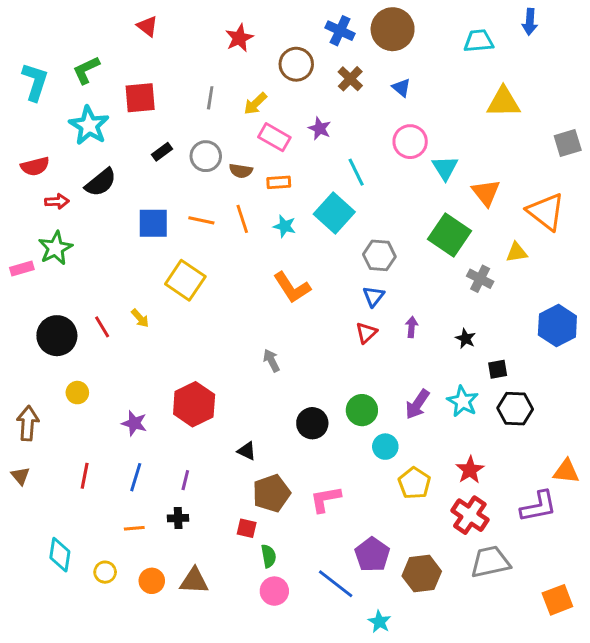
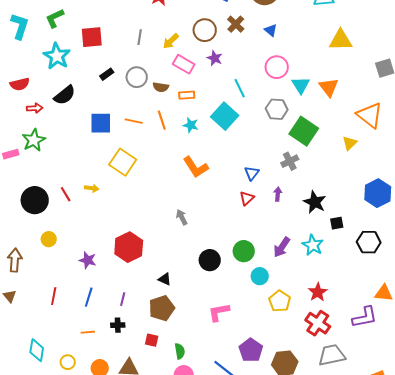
brown circle: (296, 64) -> (205, 30), moved
orange triangle: (486, 193) -> (329, 87), moved
yellow triangle: (517, 252) -> (350, 143), turned -35
gray hexagon: (379, 255) -> (277, 109), moved
gray cross: (480, 279) -> (290, 161), moved, turned 36
yellow arrow: (140, 318) -> (92, 188), turned -40
black star: (466, 339) -> (315, 202), size x1.6
black hexagon: (515, 409) -> (369, 242), moved
brown pentagon: (271, 493) -> (162, 308), moved
red square: (247, 528) -> (152, 340), moved

